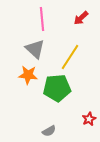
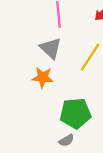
green pentagon: (57, 88) -> (75, 113), moved

